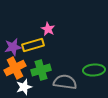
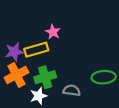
gray semicircle: (65, 82) -> (72, 90), size x0.7
white star: (24, 87) -> (39, 96), moved

